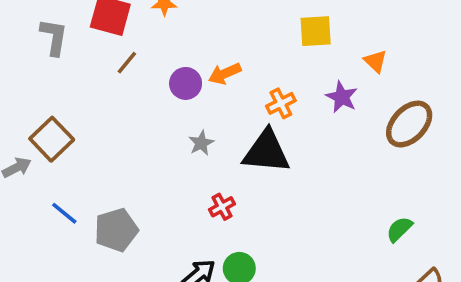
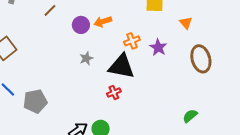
purple star: (342, 97) -> (158, 47), moved
brown ellipse: (409, 124) -> (201, 59), turned -64
red cross: (222, 207) -> (114, 93), moved

